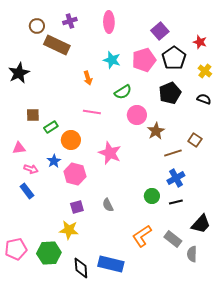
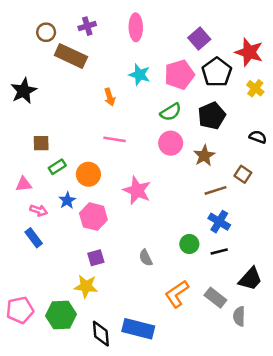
red star: (200, 42) -> (249, 52), size x1.6
green semicircle: (123, 92) -> (171, 112), moved
black semicircle: (204, 99) -> (258, 137), moved
green rectangle: (51, 127) -> (57, 167), moved
brown star: (156, 131) -> (204, 156), moved
blue cross: (176, 178) -> (219, 222), turned -30
gray semicircle: (108, 205) -> (146, 258), moved

